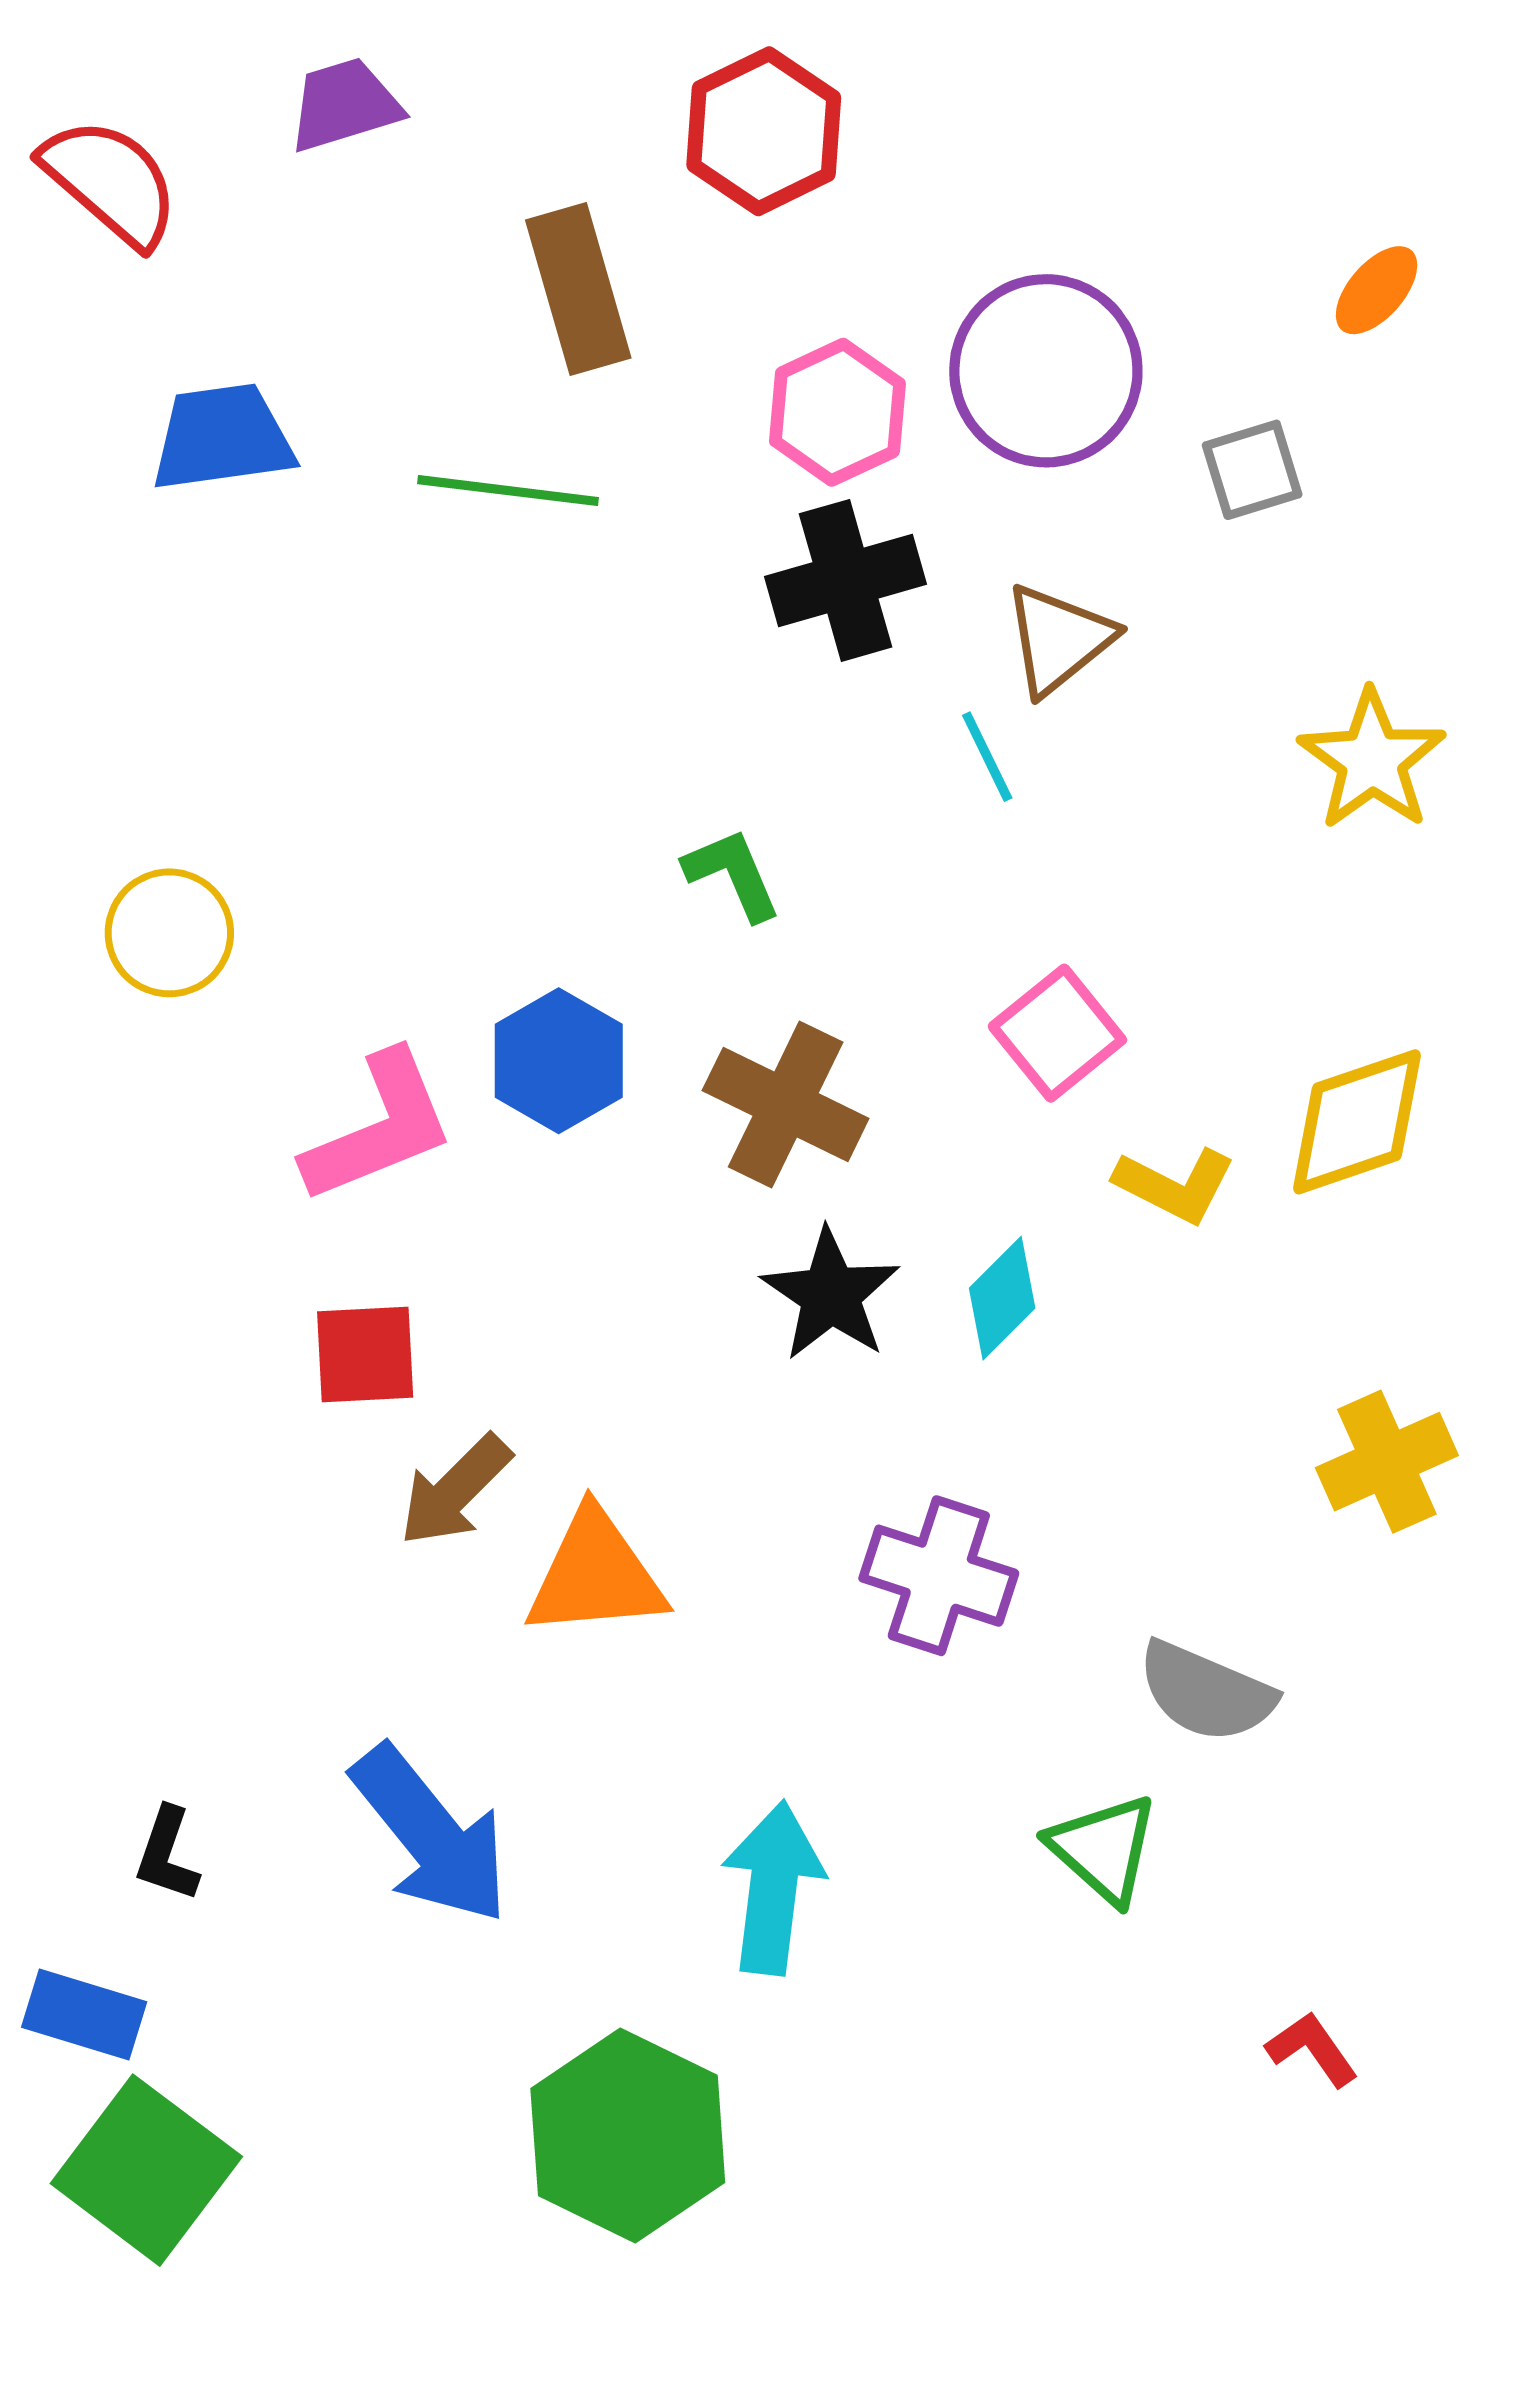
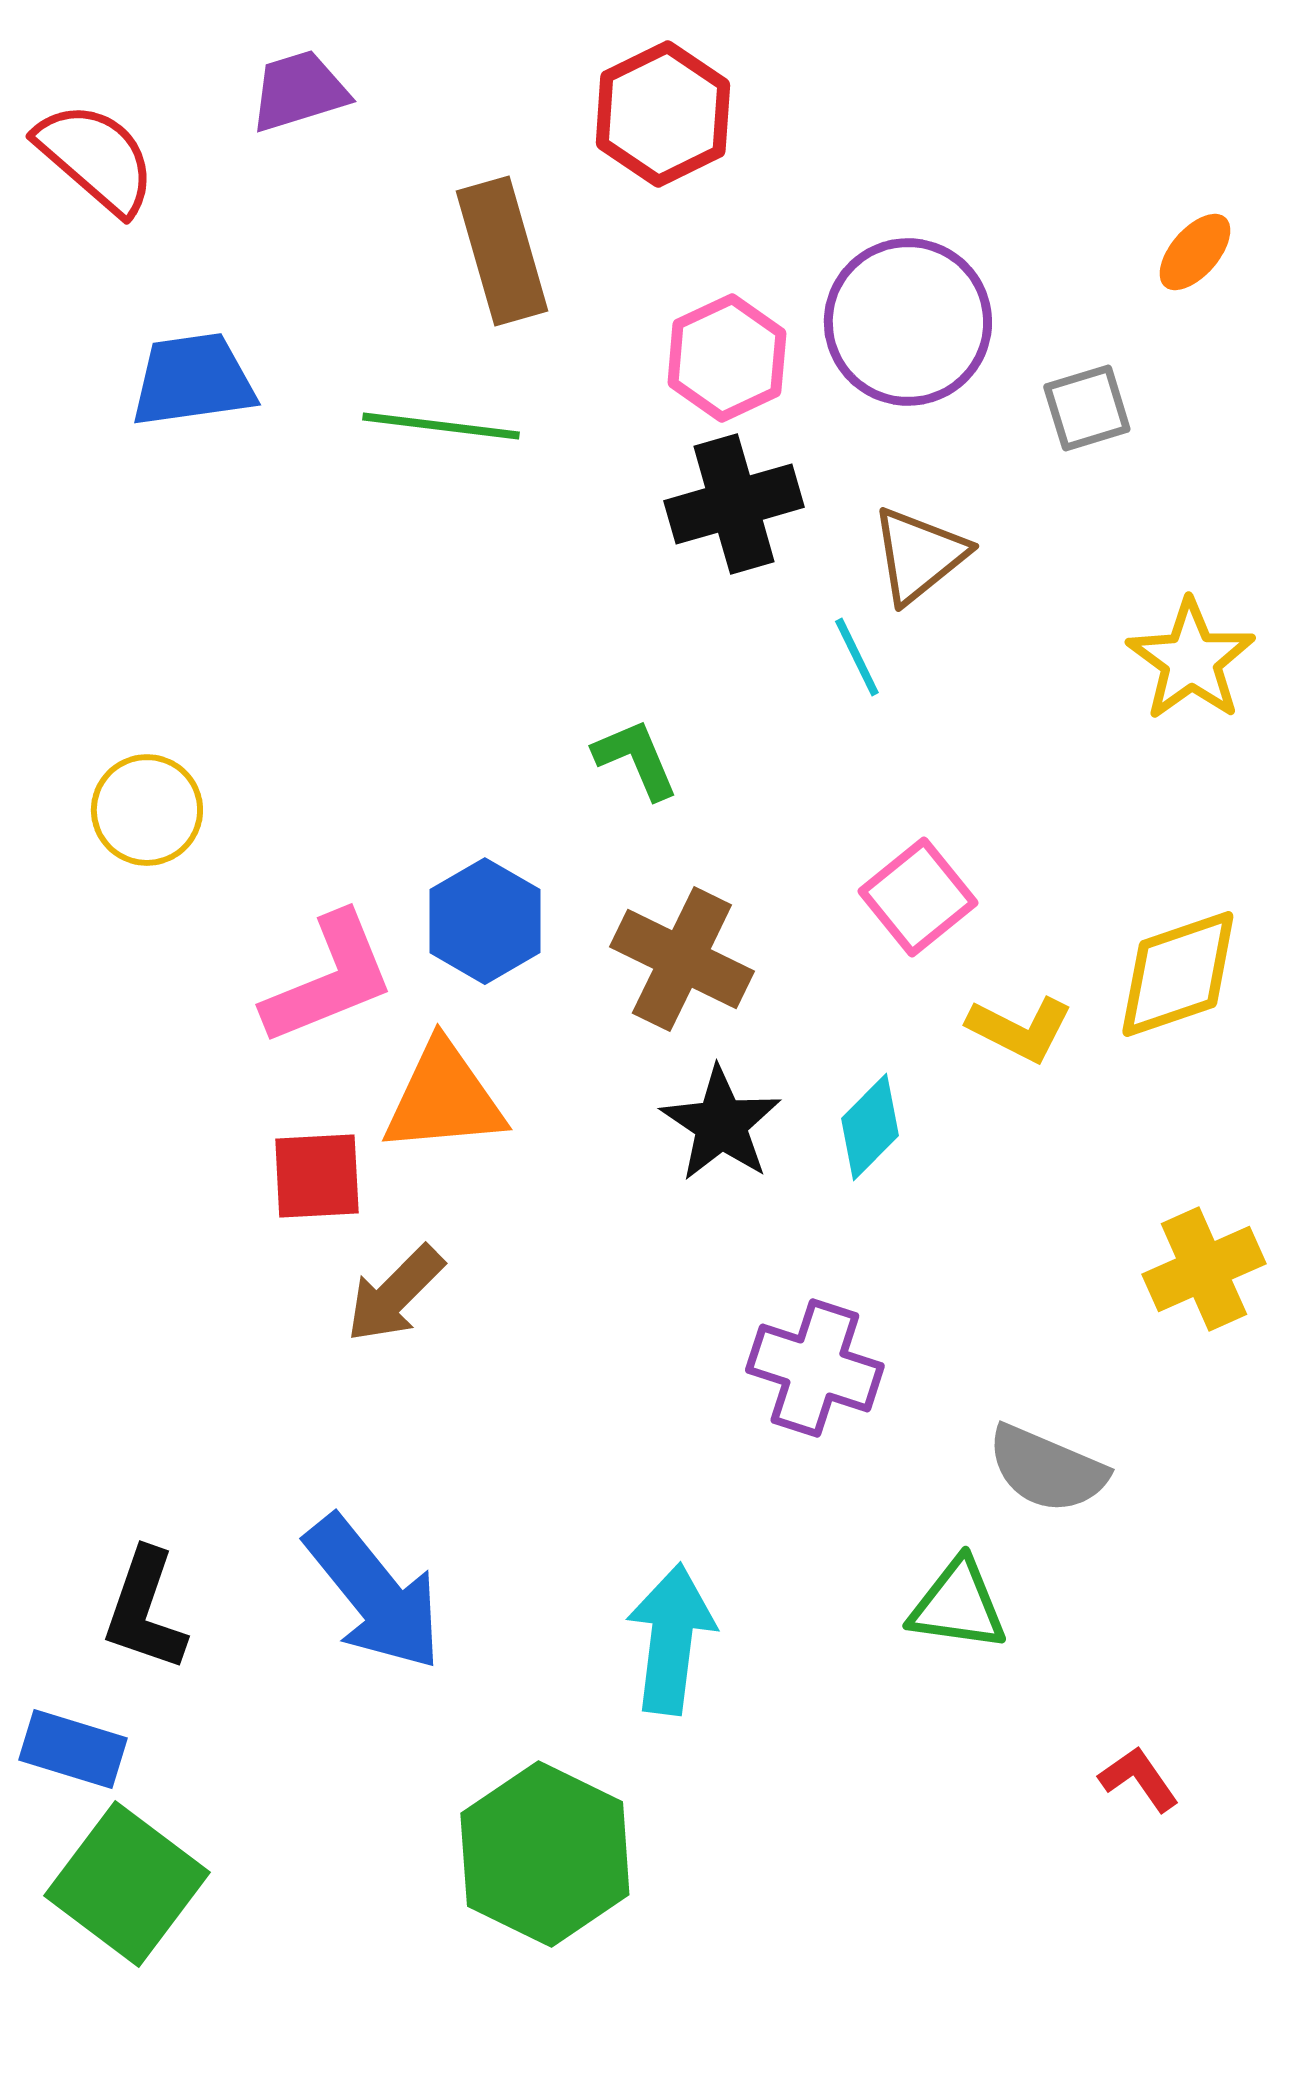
orange triangle: (596, 1575) -> (444, 1098), moved
green triangle: (1104, 1849) -> (958, 1605), turned -34
black L-shape: (167, 1854) -> (145, 1610), size x1.5

